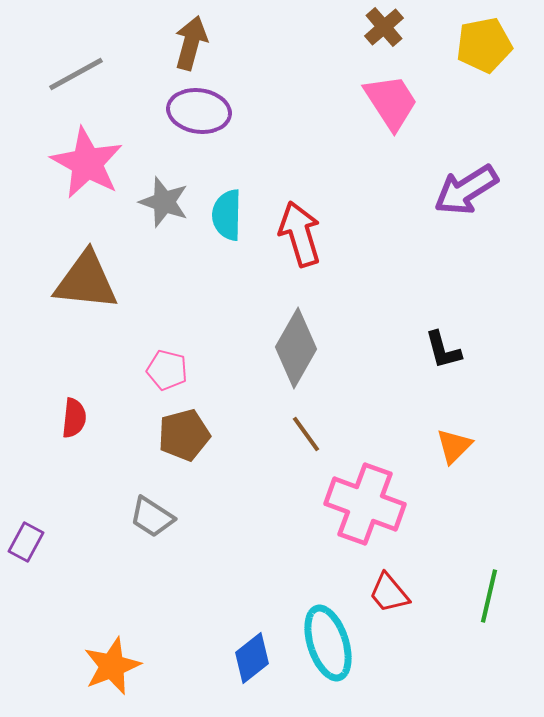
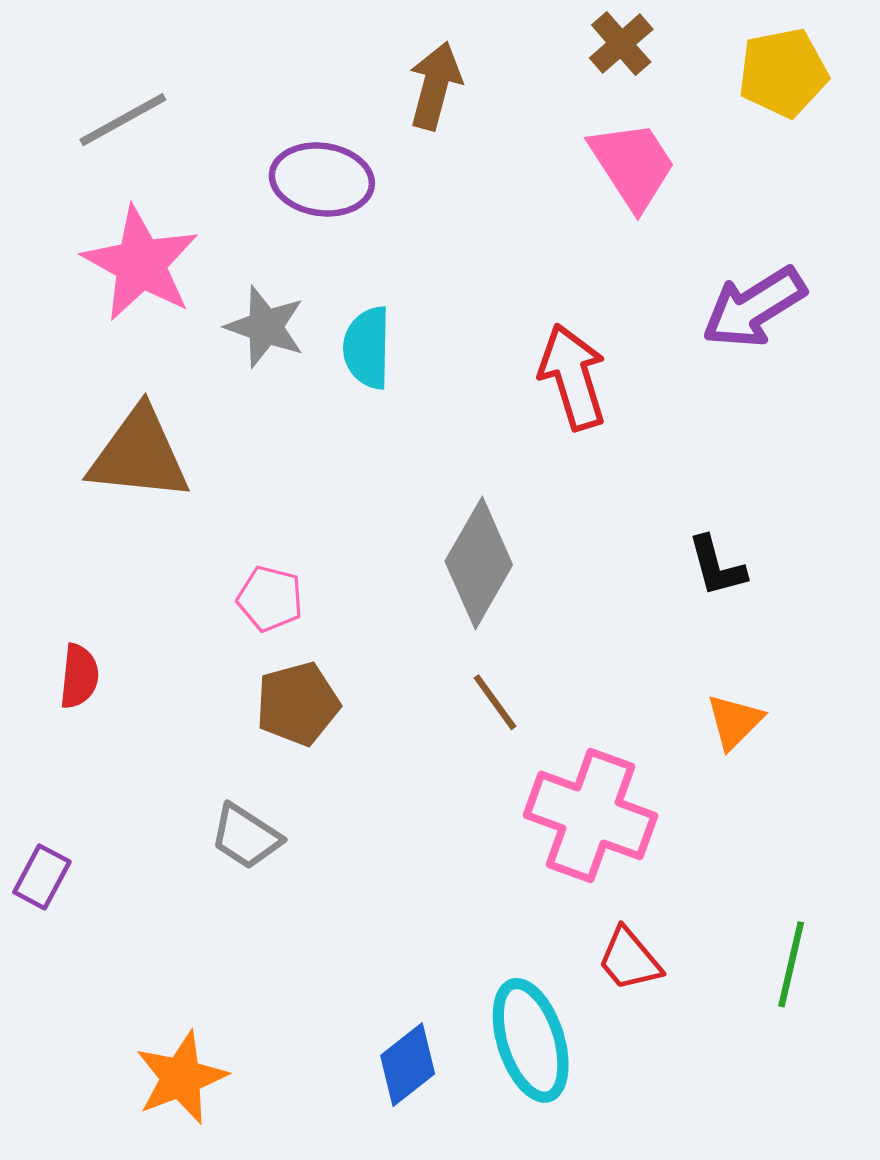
brown arrow: (191, 43) -> (435, 86), moved
red arrow: (300, 234) -> (573, 377), moved
red semicircle: (74, 418) -> (79, 676), moved

